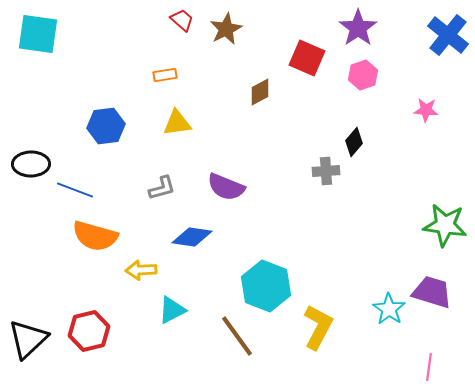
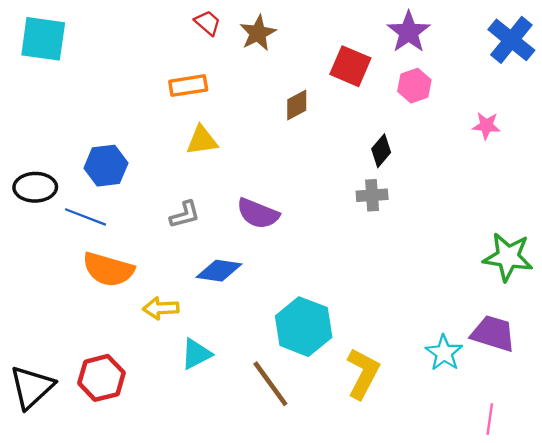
orange rectangle: (165, 75) -> (188, 86), size x1.4
blue hexagon: (106, 126) -> (106, 166), moved
black diamond: (354, 142) -> (381, 151), moved

